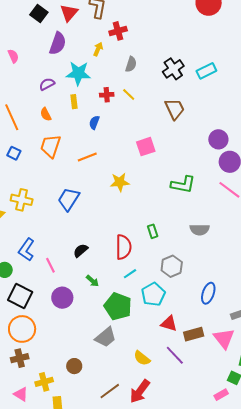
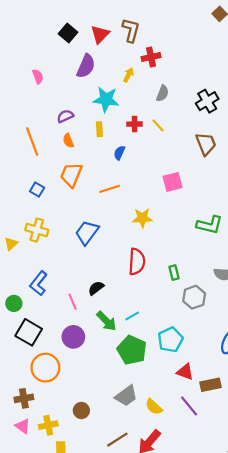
purple semicircle: (47, 84) -> (65, 116), moved
blue square: (14, 153) -> (37, 190), moved
red semicircle: (123, 247) -> (137, 262), moved
pink line: (50, 265) -> (73, 302), moved
gray hexagon: (172, 266) -> (194, 297), moved
cyan line: (130, 274) -> (132, 316), moved
green arrow: (92, 281) -> (107, 321), size x1.5
orange circle: (22, 329) -> (45, 368), moved
gray trapezoid: (106, 337) -> (126, 396), moved
pink triangle: (21, 394) -> (23, 426), moved

